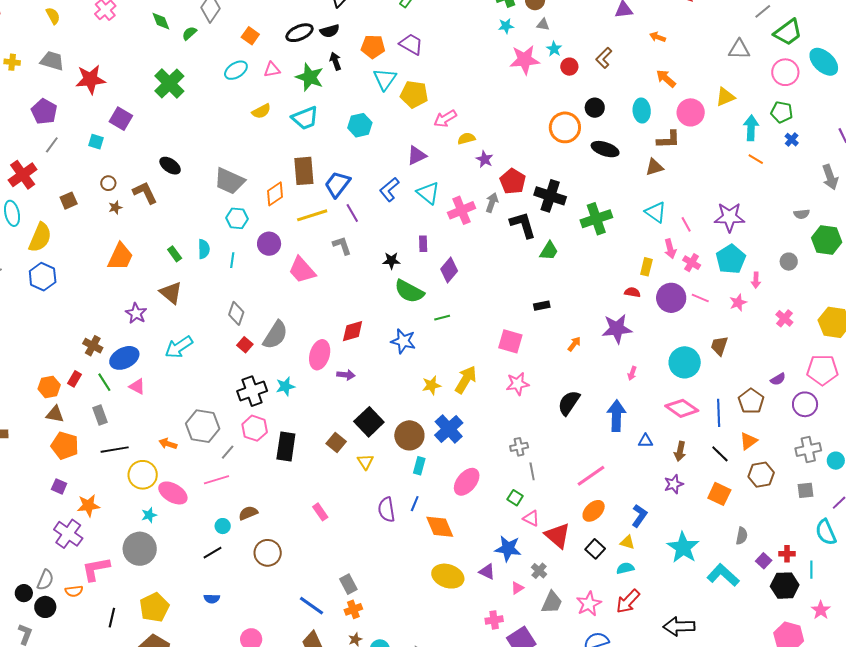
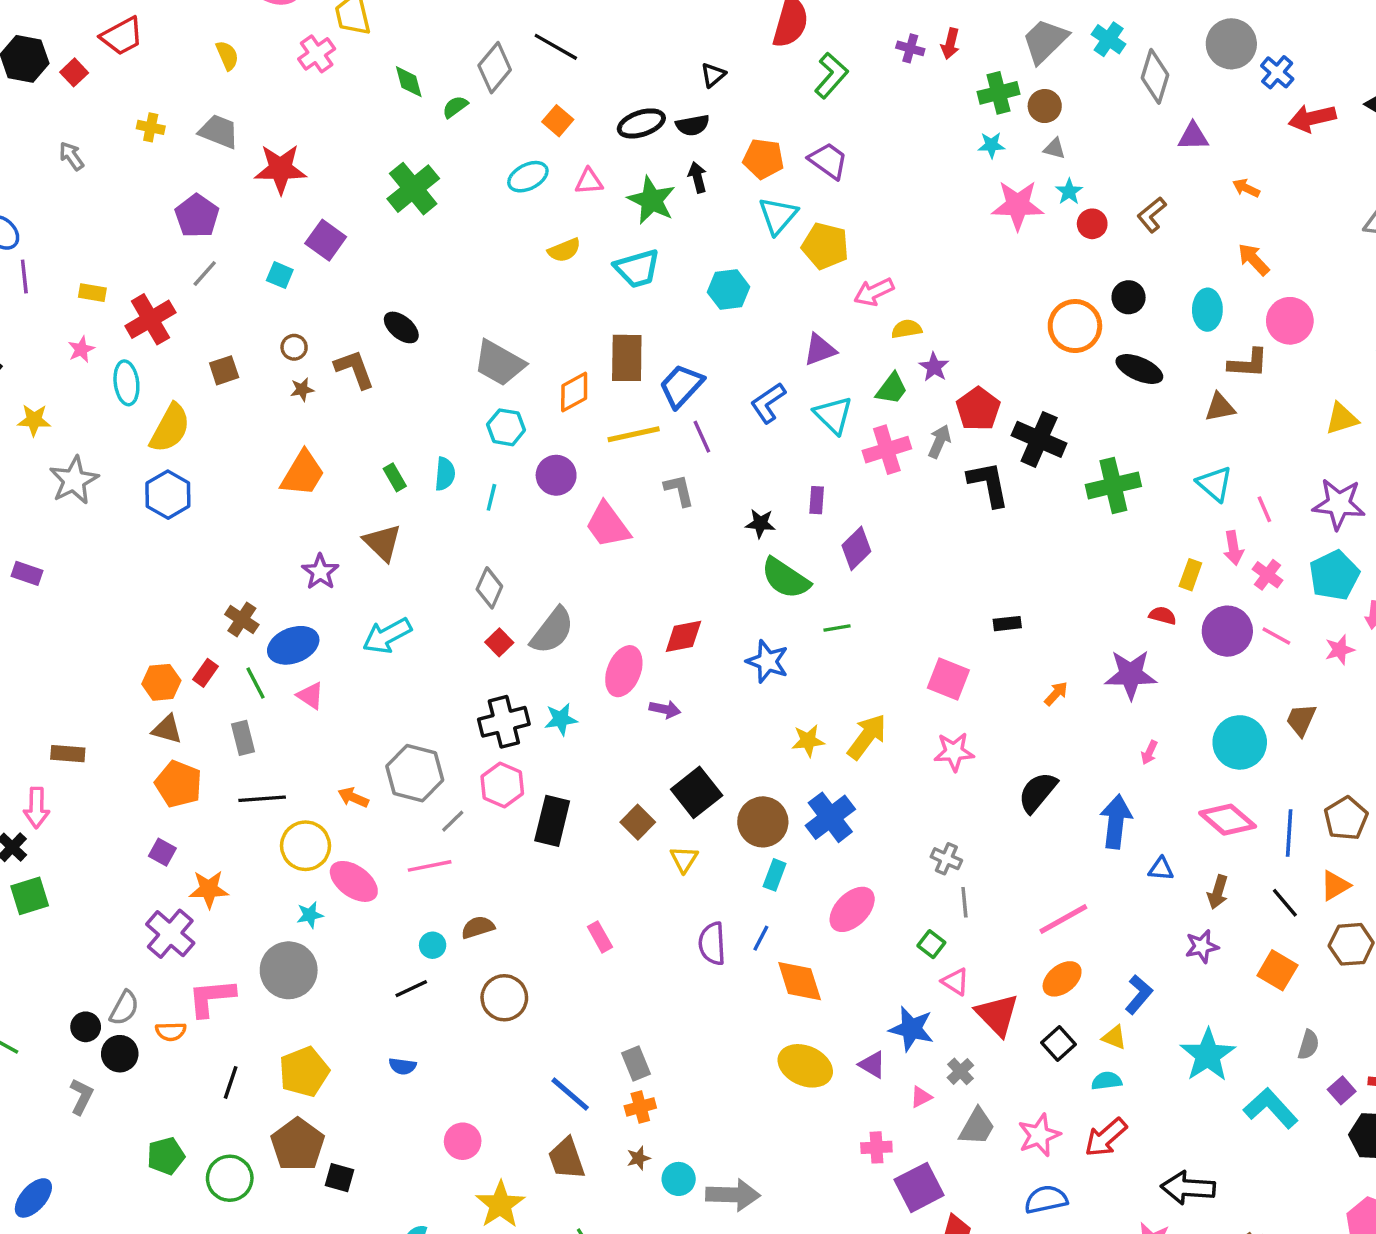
yellow triangle: (725, 97) -> (1342, 419), moved
green trapezoid: (549, 251) -> (892, 389), moved
gray cross: (519, 447) -> (946, 859), turned 30

